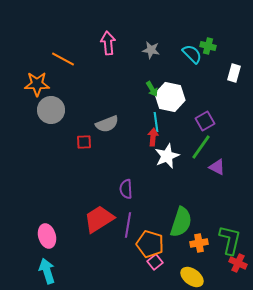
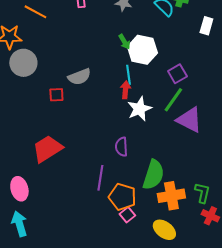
purple triangle: (217, 167) -> (189, 120), size x1.6
purple semicircle: (126, 189) -> (121, 147), moved
red trapezoid: (99, 219) -> (47, 149), moved
green L-shape: (230, 240) -> (202, 193), size x0.7
orange cross: (199, 243) -> (171, 196), size x1.5

